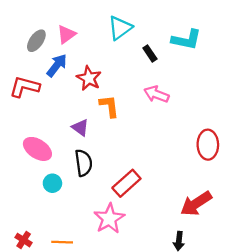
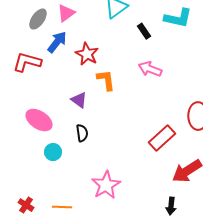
black semicircle: (84, 163) -> (82, 133), size x0.7
red rectangle: (126, 183) -> (162, 138), moved

